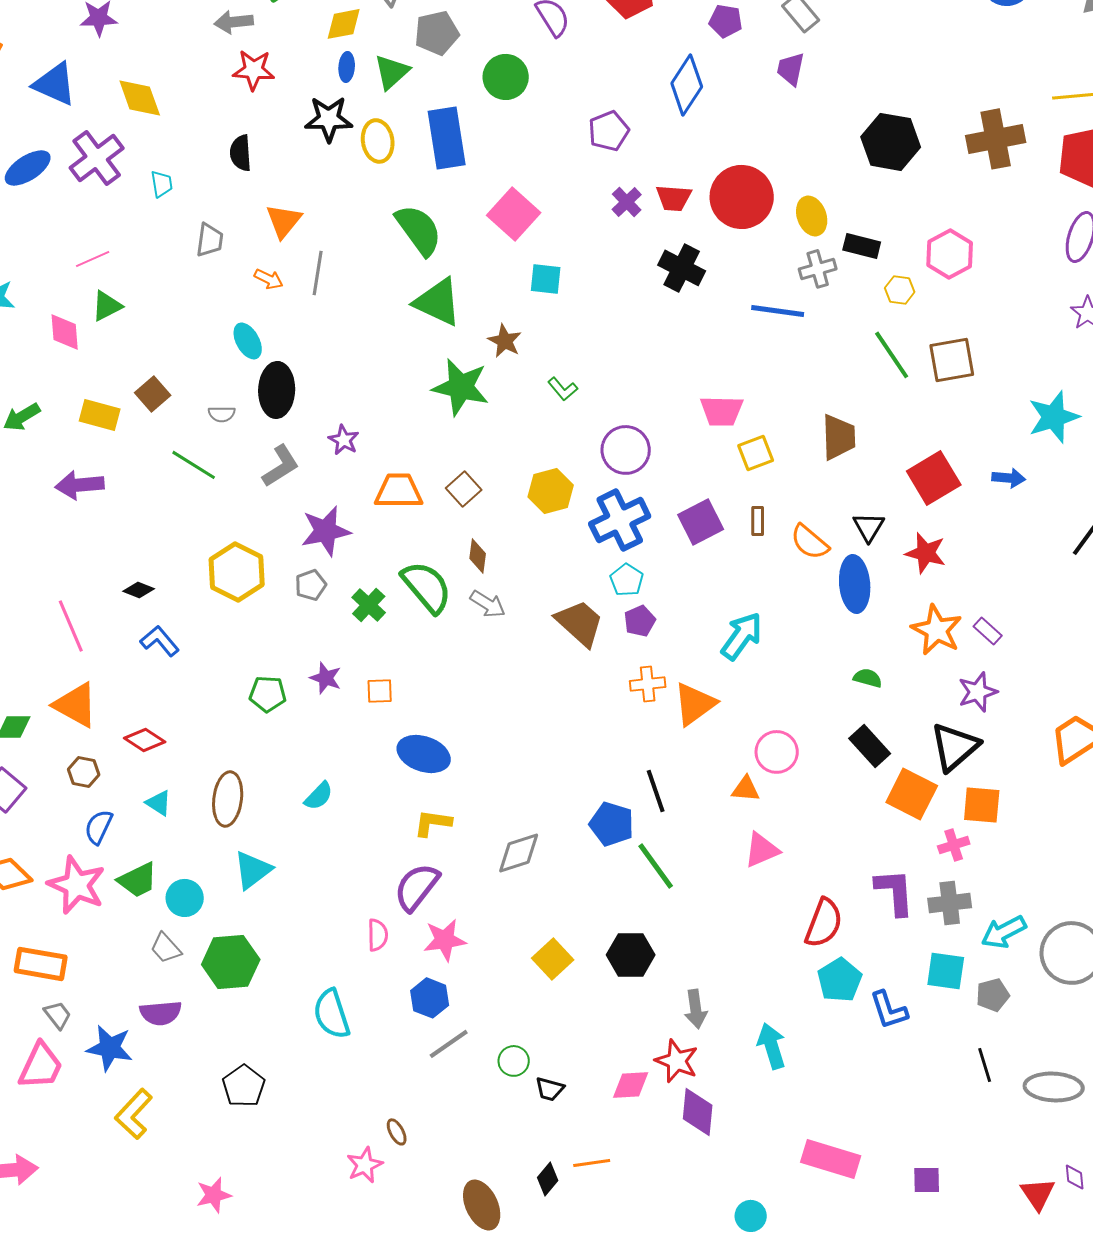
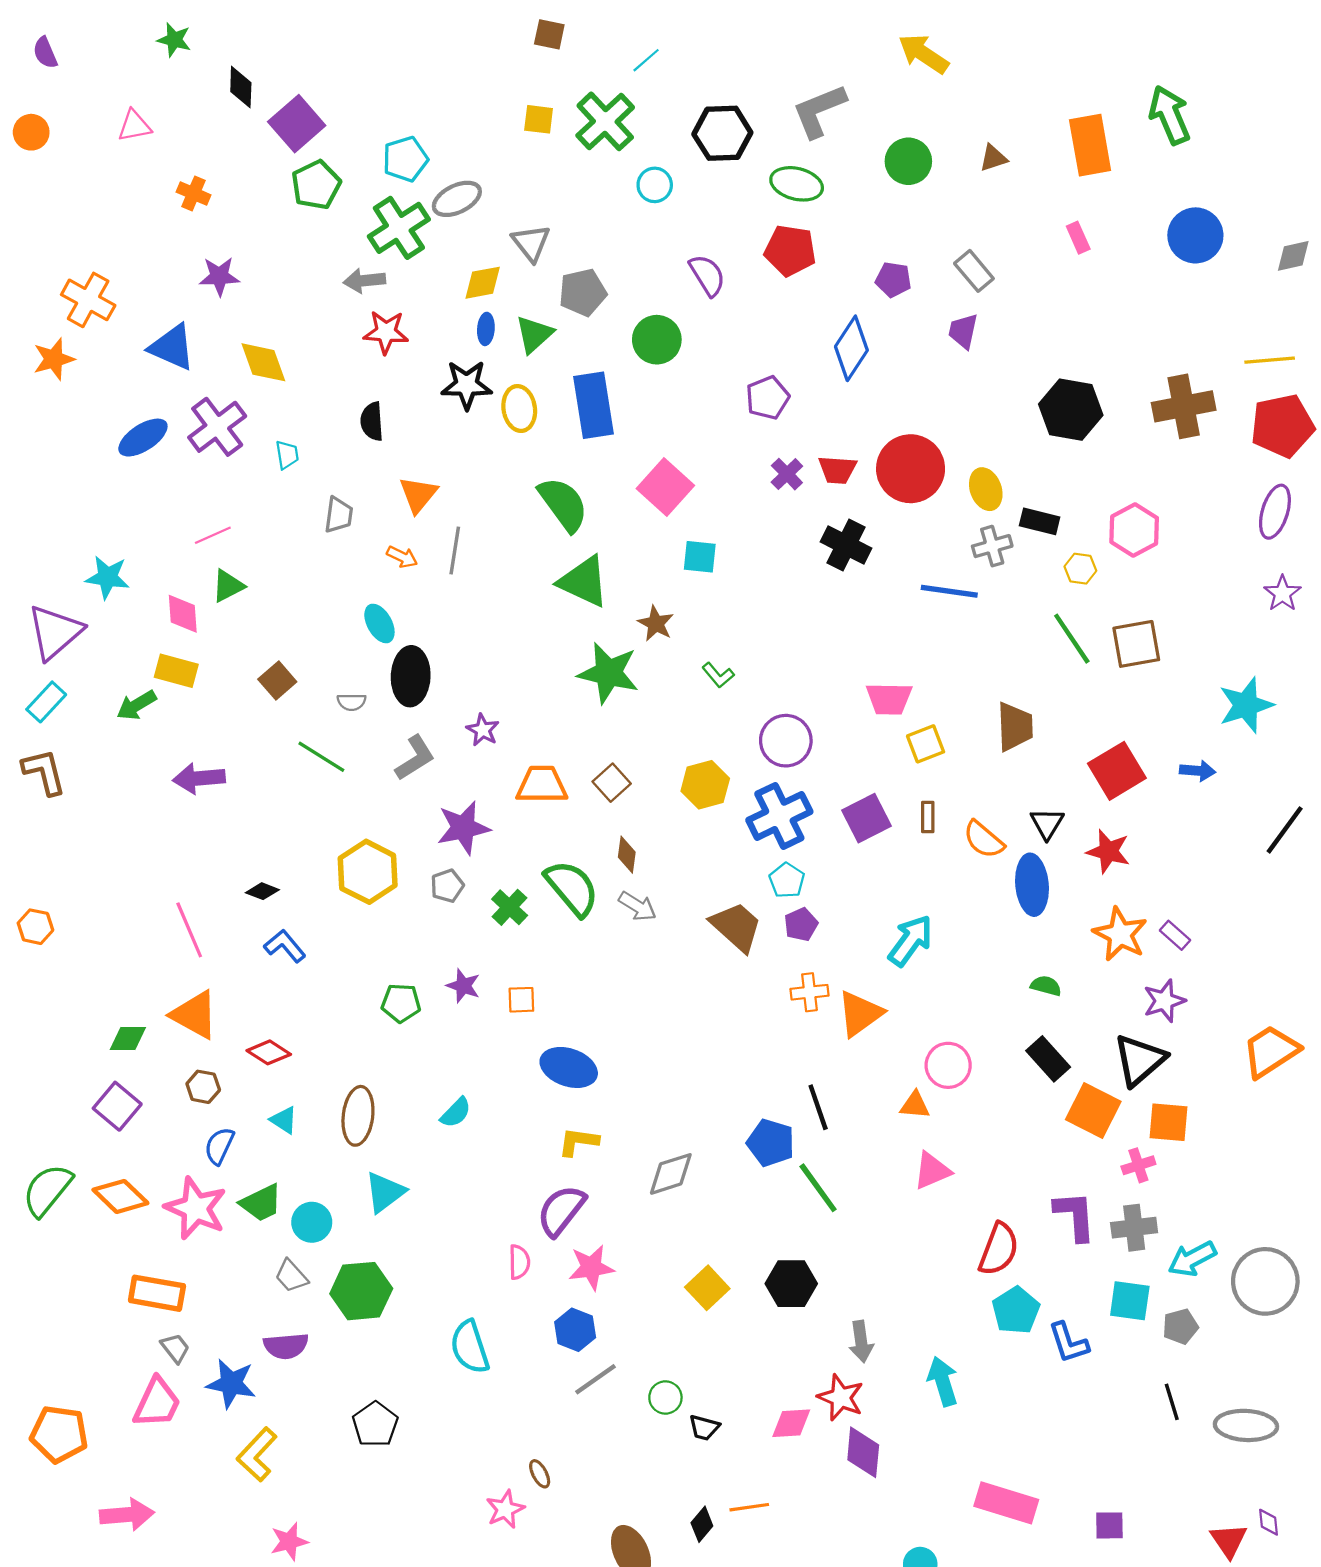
yellow rectangle: (100, 415) -> (176, 671), moved
pink star: (214, 1195) -> (289, 1542), moved

